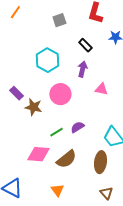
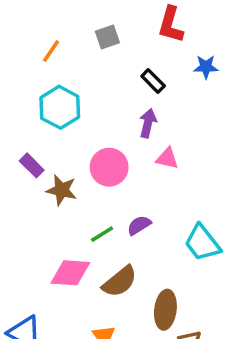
orange line: (15, 12) -> (51, 51), moved
cyan hexagon: (47, 60) -> (60, 107), moved
pink triangle: (101, 89) -> (167, 158), moved
brown ellipse: (100, 162) -> (165, 310), moved

